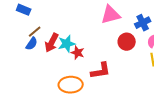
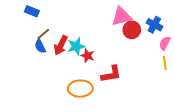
blue cross: (143, 23) -> (154, 25), turned -35
red circle: (127, 42) -> (132, 30), moved
blue semicircle: (32, 44) -> (40, 46), turned 120

